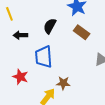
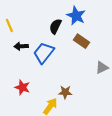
black semicircle: (50, 26) -> (55, 26), moved
blue trapezoid: (44, 57) -> (44, 53), moved, turned 45

